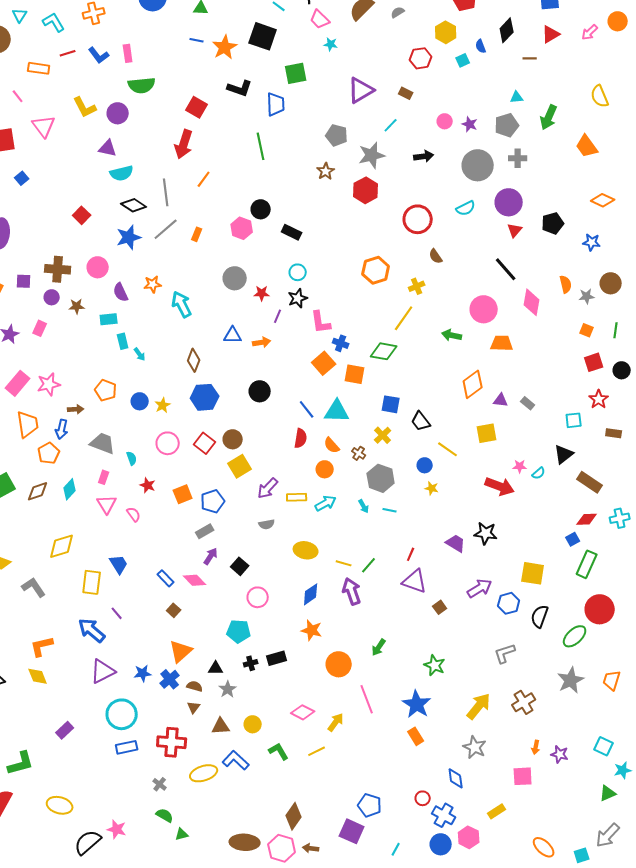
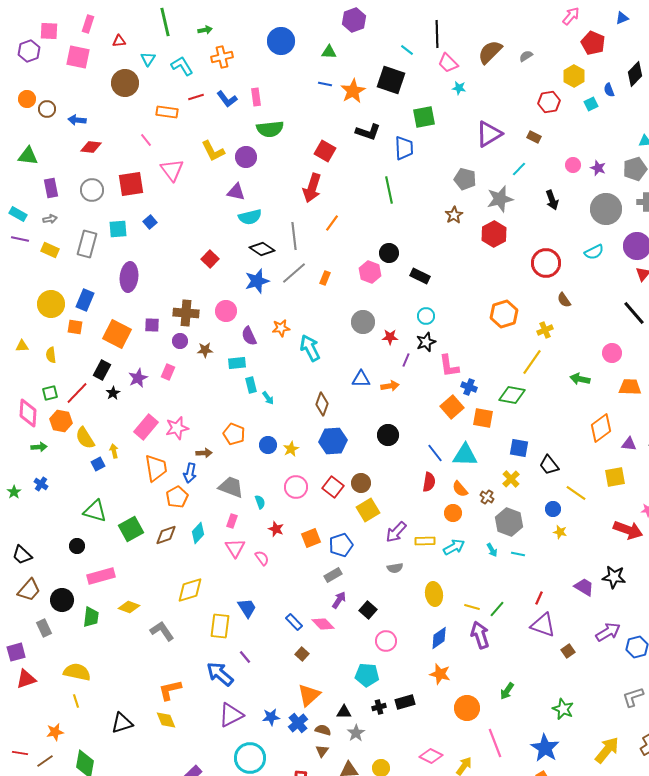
black arrow: (424, 156) -> (552, 200), turned 78
pink circle: (484, 309) -> (612, 353), size x0.7
yellow ellipse: (306, 550) -> (434, 594), turned 70

